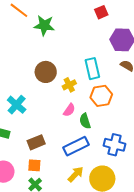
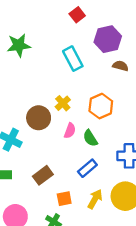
cyan rectangle: (92, 69) -> (73, 59), moved
brown circle: (46, 72) -> (39, 118), moved
blue rectangle: (76, 146) -> (87, 168), size x0.7
orange square: (34, 165) -> (64, 199), moved

